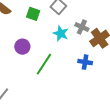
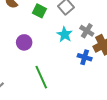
blue cross: (85, 62) -> (85, 57), moved
green line: (44, 64) -> (41, 77), moved, turned -65

